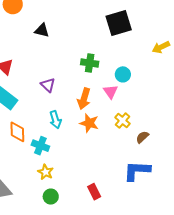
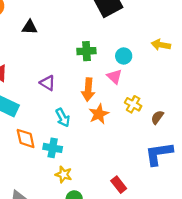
yellow arrow: (161, 47) -> (161, 45), moved, turned 48
orange star: (89, 123) -> (99, 114), turned -30

